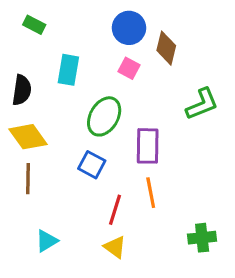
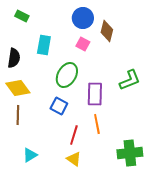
green L-shape: (202, 104) -> (130, 80), moved
green cross: (202, 238) -> (130, 153), size x1.4

